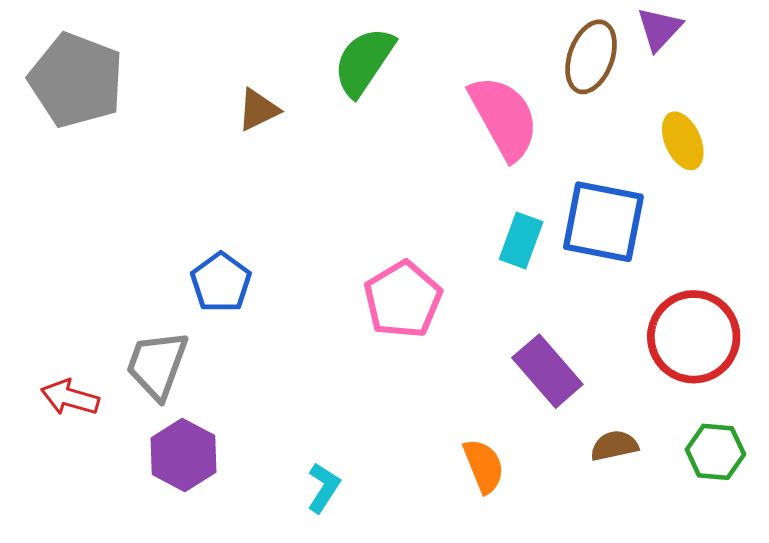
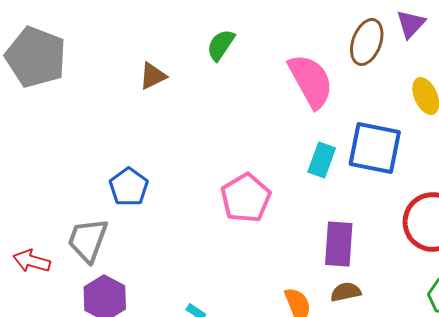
green semicircle: (364, 62) -> (221, 45), size x0.7
purple rectangle: (547, 371) -> (339, 244), turned 45
brown semicircle: (614, 446) -> (346, 292), moved

